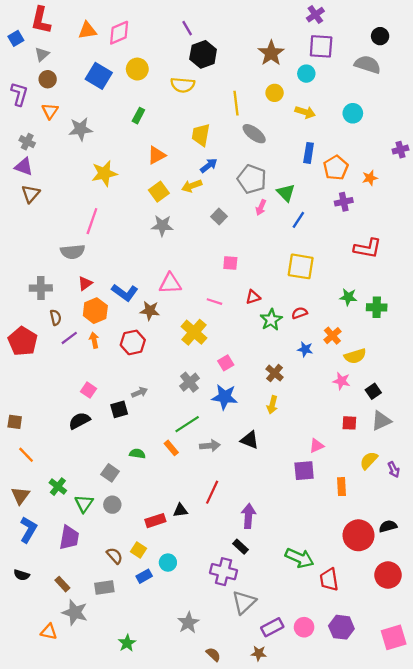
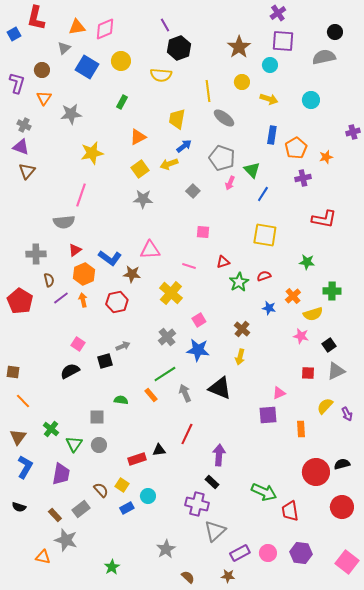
gray triangle: (42, 54) -> (64, 48), moved
gray semicircle: (368, 64) -> (324, 57), turned -30
green cross: (377, 307) -> (332, 291), moved
black triangle: (250, 440) -> (220, 388), size x1.4
gray arrow: (210, 446) -> (185, 393), turned -108
gray square: (110, 473) -> (97, 417), turned -35
gray rectangle: (104, 587) -> (81, 509), moved, turned -30
pink square: (394, 637) -> (347, 562), turned -35

